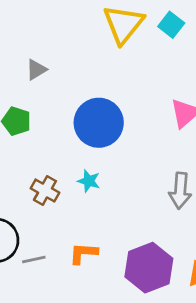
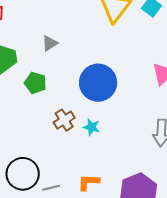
brown cross: (45, 191) -> (64, 120), moved, turned 30

